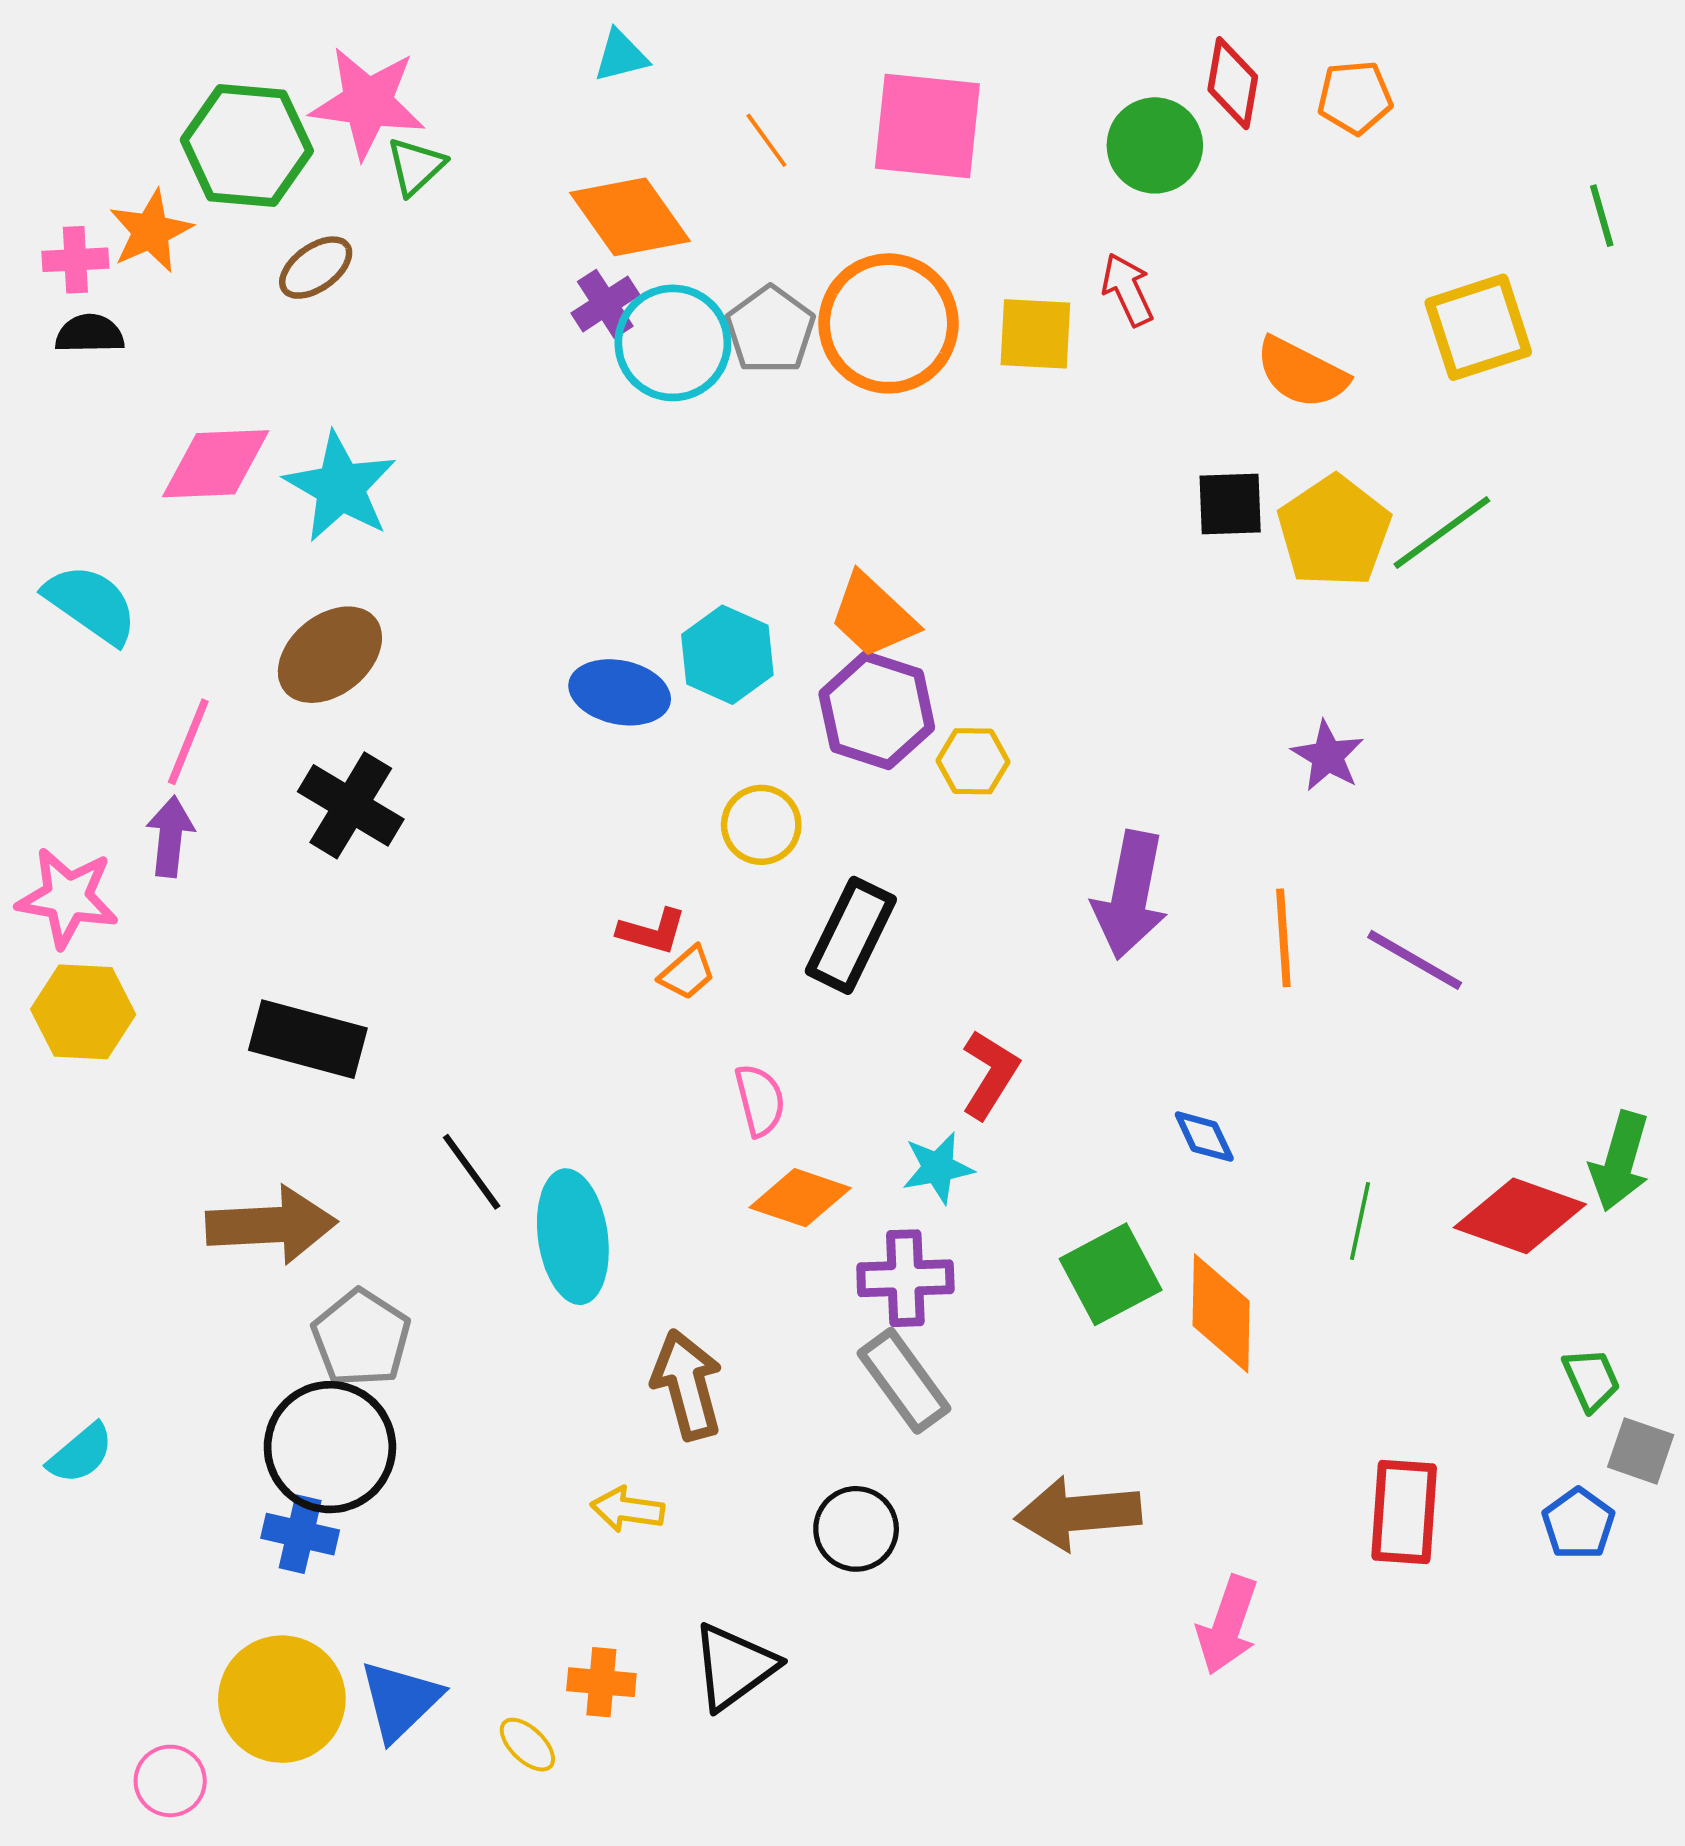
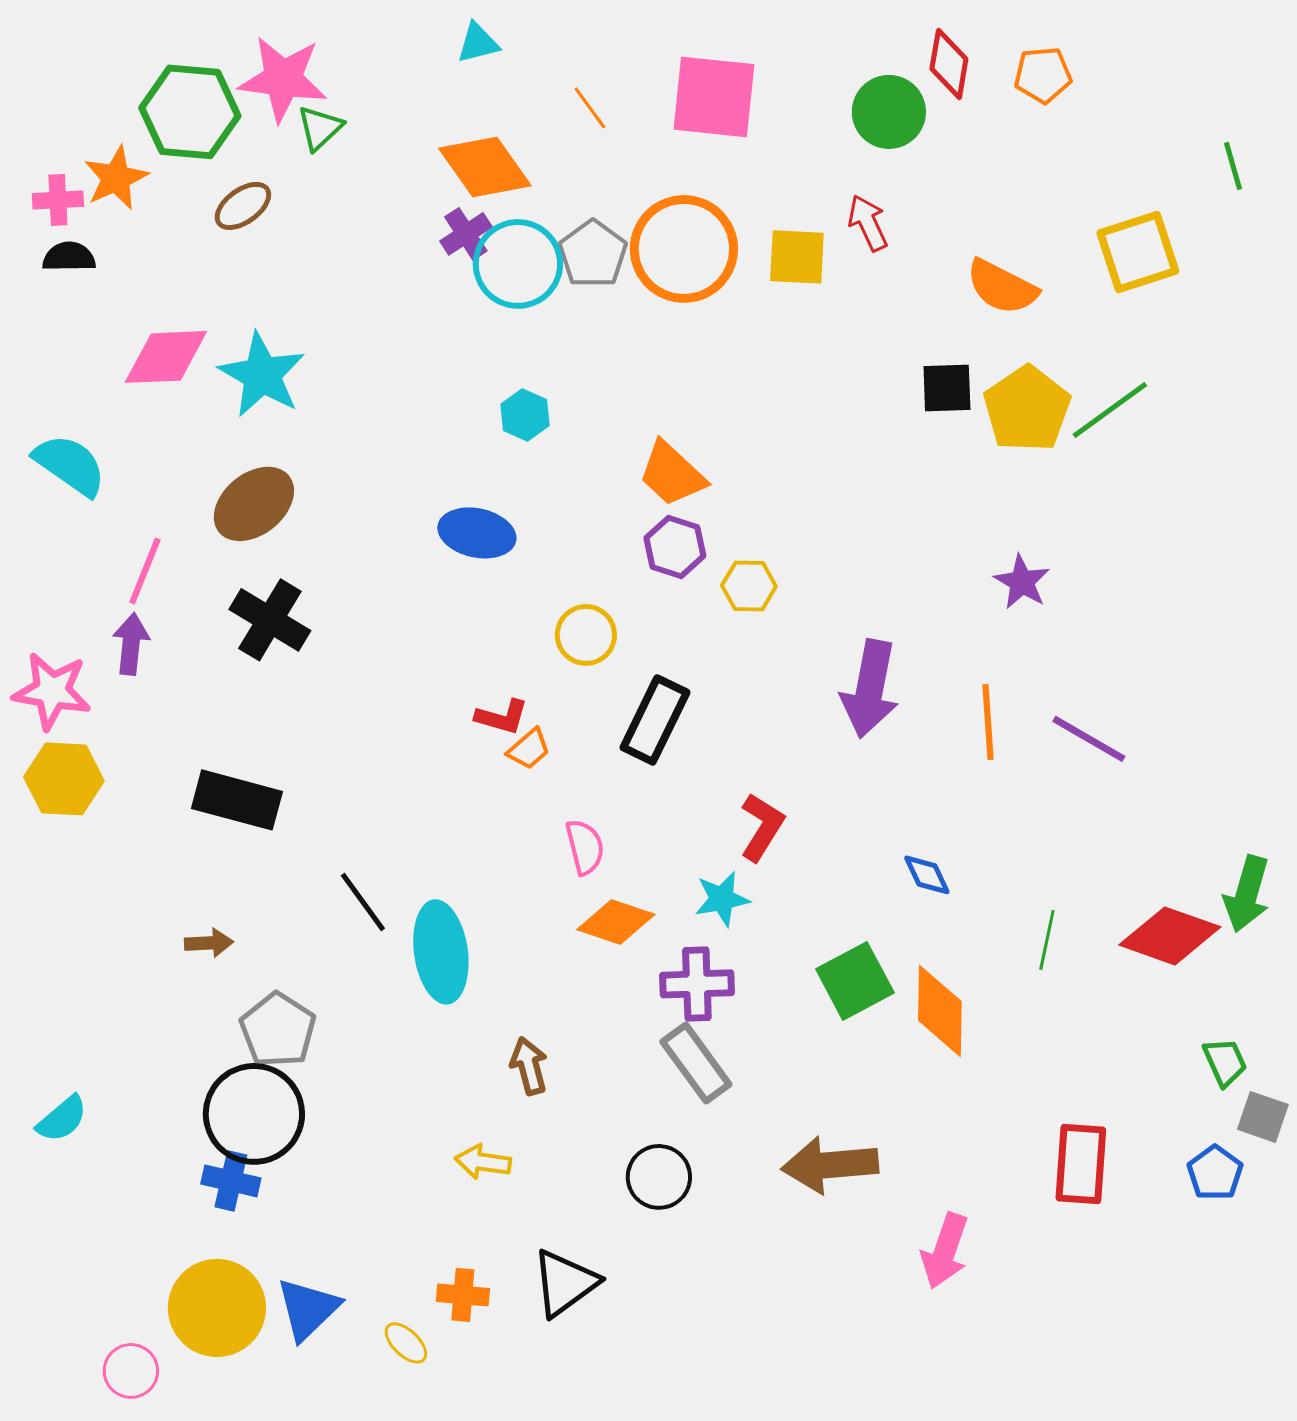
cyan hexagon: (727, 655) -> (525, 415), moved, size x0.7
purple hexagon: (877, 711) -> (675, 547), size x0.7
brown arrow: (271, 1225) -> (209, 943), size x0.5
brown arrow: (687, 1385) -> (529, 1066), size x0.7

